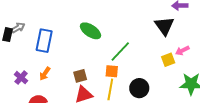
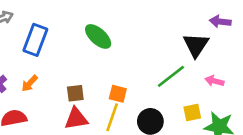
pink arrow: (182, 51) -> (214, 81), turned 32
green line: (120, 52) -> (171, 76), moved
yellow square: (168, 60) -> (192, 113), moved

